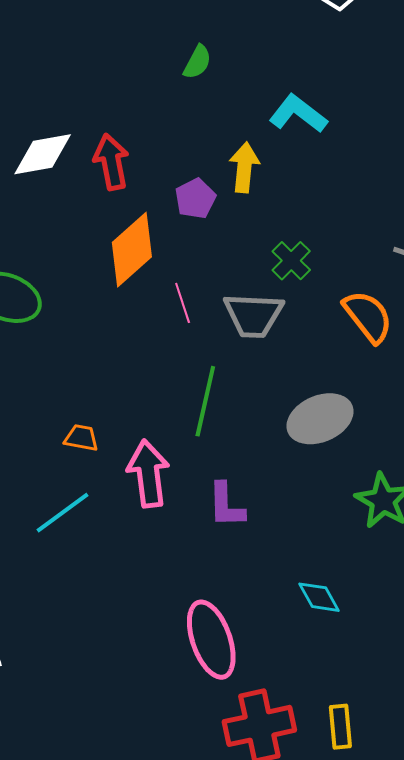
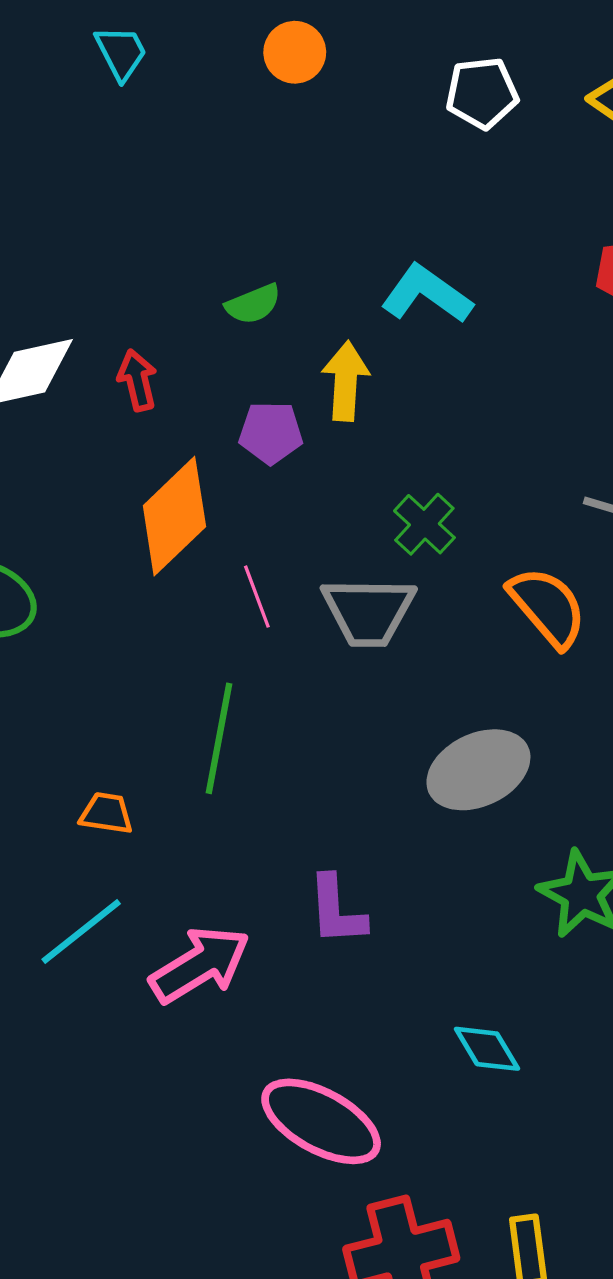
green semicircle: (197, 62) -> (253, 304), moved, turned 42
red arrow: (111, 162) -> (137, 380), size x0.7
purple pentagon: (195, 199) -> (271, 433), turned 30
green line: (205, 401) -> (219, 738), moved
pink arrow: (148, 474) -> (200, 965), moved, turned 68
pink ellipse: (211, 640) -> (321, 1121), turned -40

